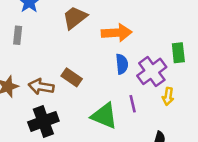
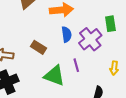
brown rectangle: (72, 77) -> (38, 47), moved
yellow arrow: (168, 96) -> (114, 68), moved

